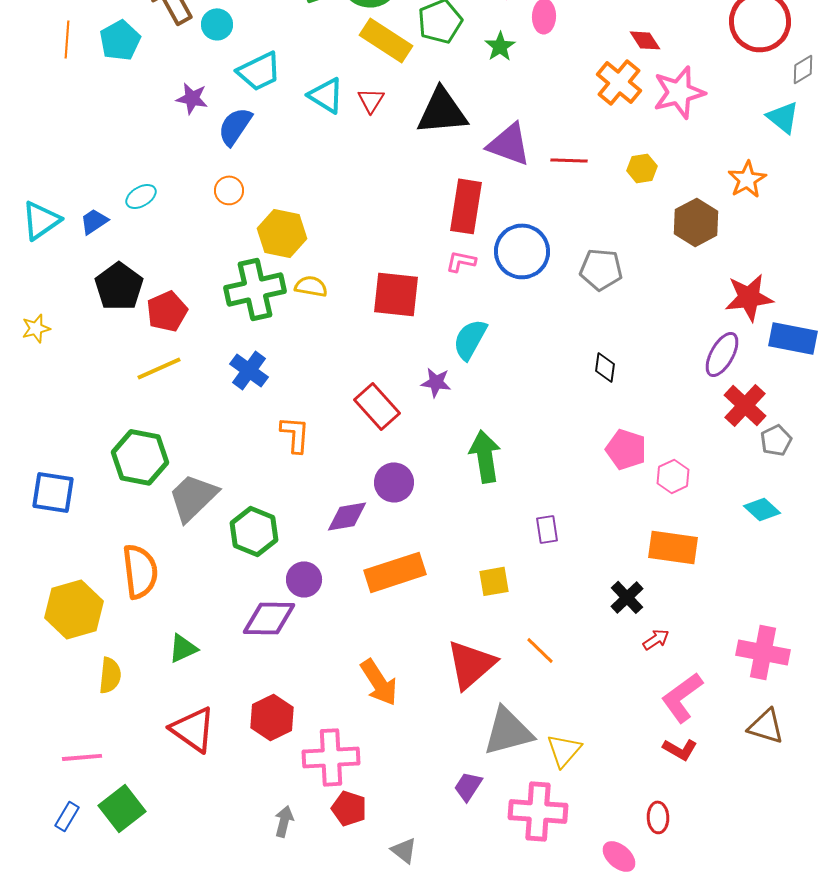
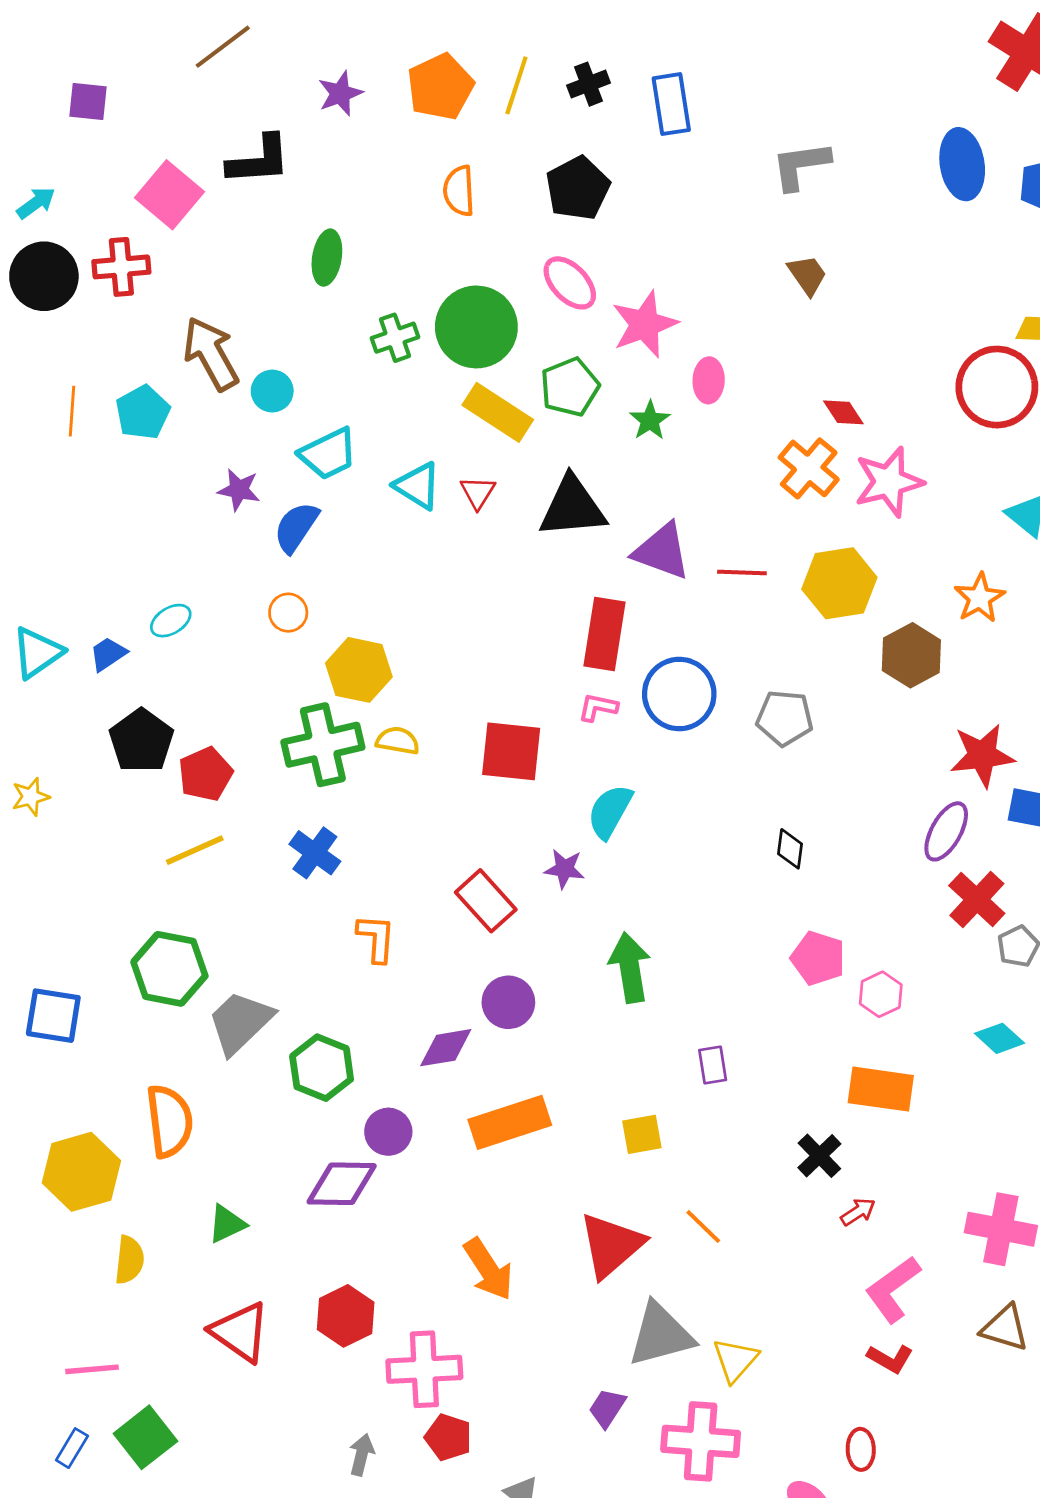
yellow hexagon: (642, 168) -> (839, 583), size x1.8

